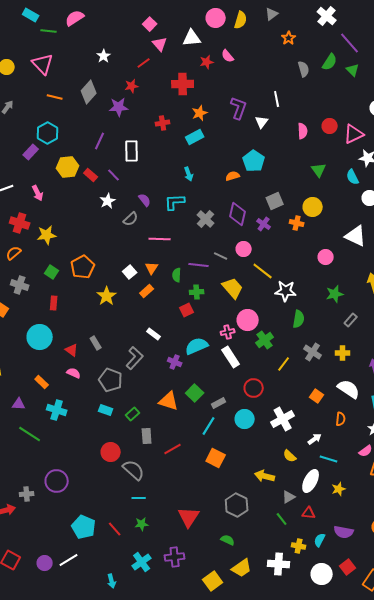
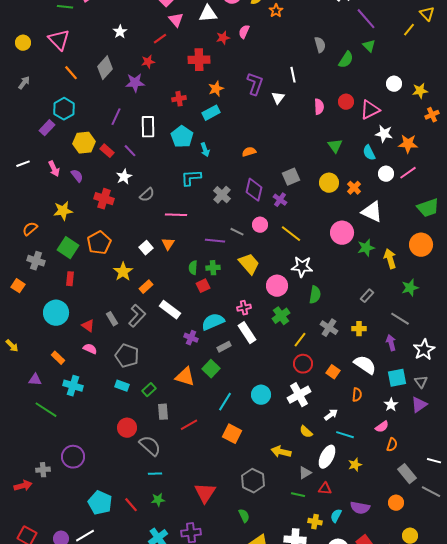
orange star: (289, 38) -> (276, 11), moved
pink semicircle: (228, 56) -> (244, 32), turned 64
green semicircle: (330, 62) -> (346, 60), moved
orange line: (55, 97) -> (71, 73), turned 35
cyan pentagon: (254, 161) -> (182, 137), moved
purple semicircle: (145, 200) -> (77, 176), moved
red cross: (20, 223) -> (104, 199), moved
orange cross: (297, 223) -> (354, 188), moved, turned 32
pink circle: (326, 257) -> (342, 233), size x1.5
yellow line: (263, 271) -> (291, 234), moved
green square: (52, 272) -> (68, 248), size x1.5
green semicircle: (177, 275) -> (193, 268), moved
orange rectangle: (147, 291) -> (146, 287), moved
green star: (335, 294) -> (366, 248), moved
pink circle: (248, 320) -> (277, 286), moved
white rectangle: (154, 334) -> (170, 310), size x1.5
gray L-shape: (135, 358) -> (137, 316), moved
red circle: (254, 388) -> (303, 364), moved
gray rectangle: (219, 403) -> (224, 347), moved
green line: (282, 519) -> (298, 495), turned -40
green semicircle: (228, 540) -> (244, 516), turned 40

